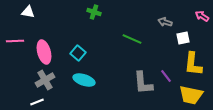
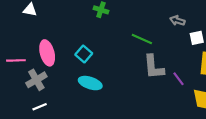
pink line: (15, 41) -> (16, 60), moved
gray cross: (45, 80) -> (36, 80), moved
gray L-shape: (143, 83) -> (154, 67), moved

